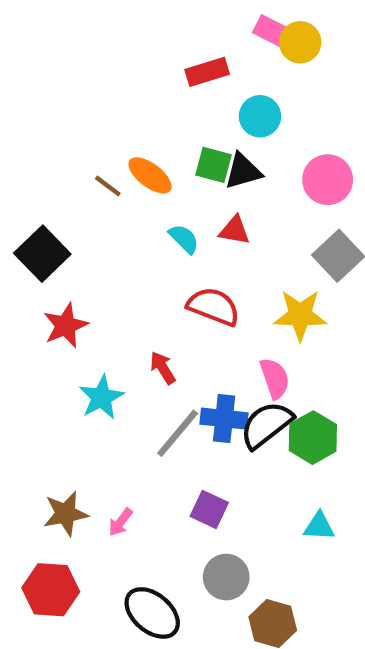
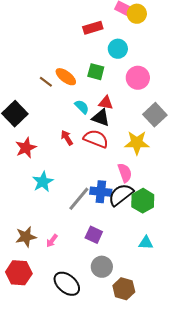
black triangle: (243, 171) -> (101, 118), moved, turned 36
pink circle: (328, 180) -> (138, 78), moved
red arrow: (163, 368) -> (67, 138), moved

